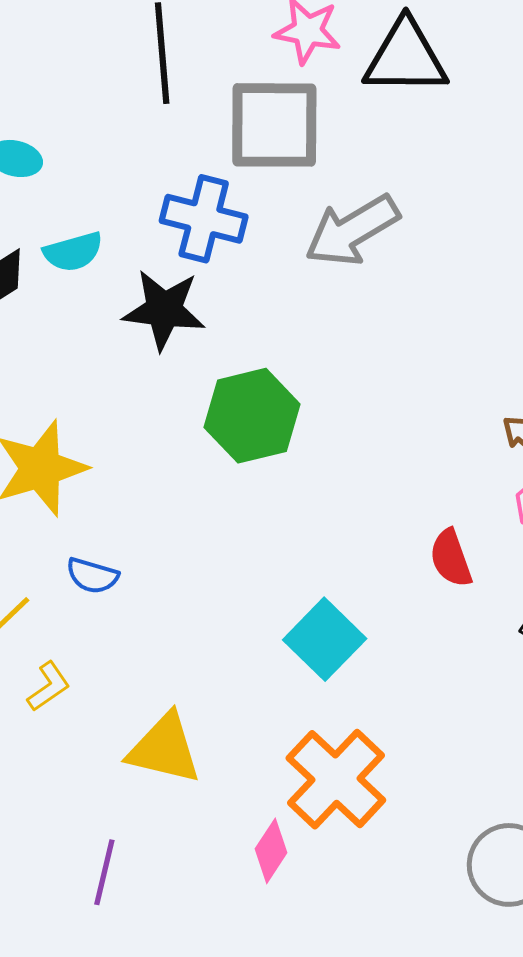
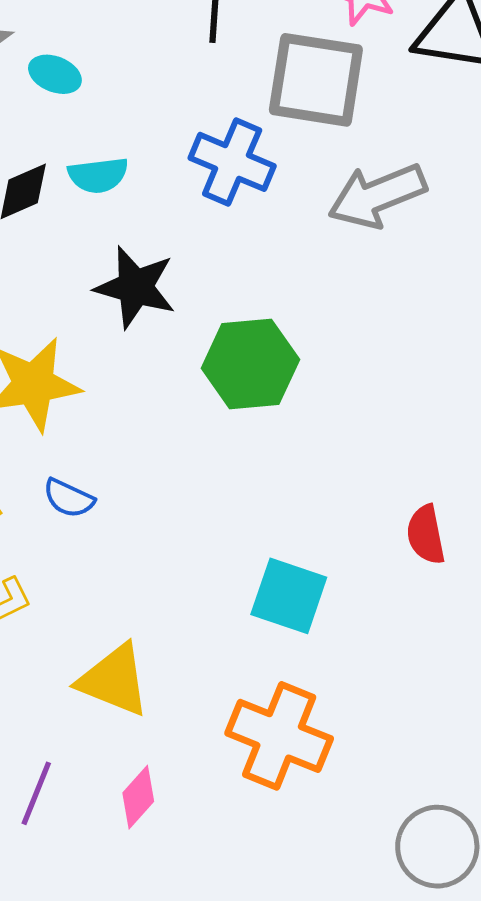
black star: (164, 310) -> (135, 287), moved
cyan square: (325, 639) -> (289, 596), turned -34
orange cross: (336, 779) -> (279, 736), turned -30
pink diamond: (271, 851) -> (138, 797), moved

